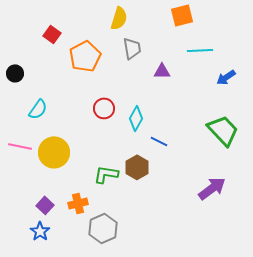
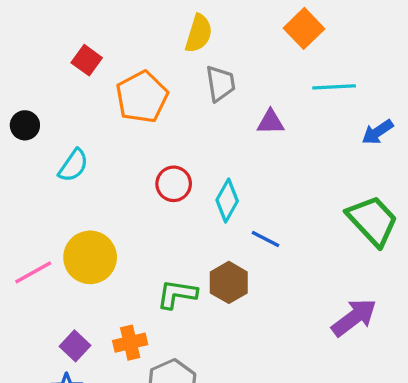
orange square: (182, 15) -> (304, 28), turned -30
cyan semicircle: (38, 109) -> (73, 165), moved
pink line: (20, 146) -> (33, 272), moved, turned -40

